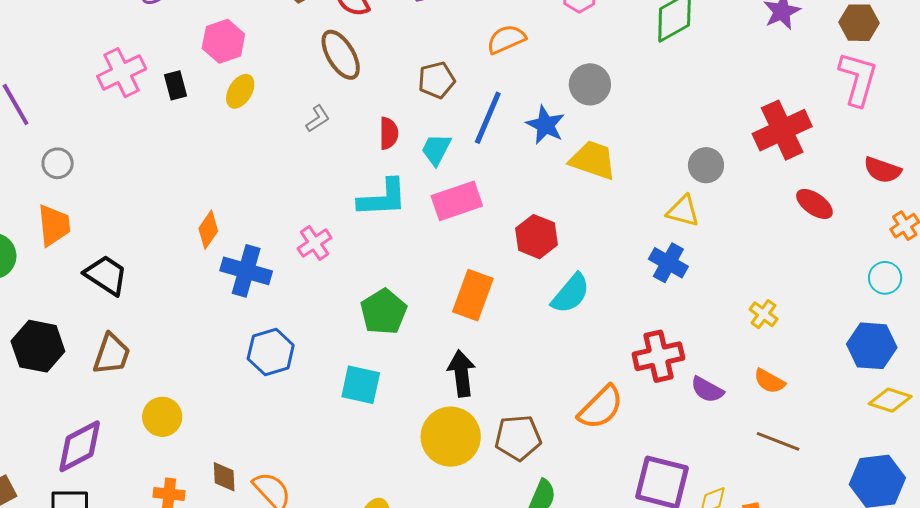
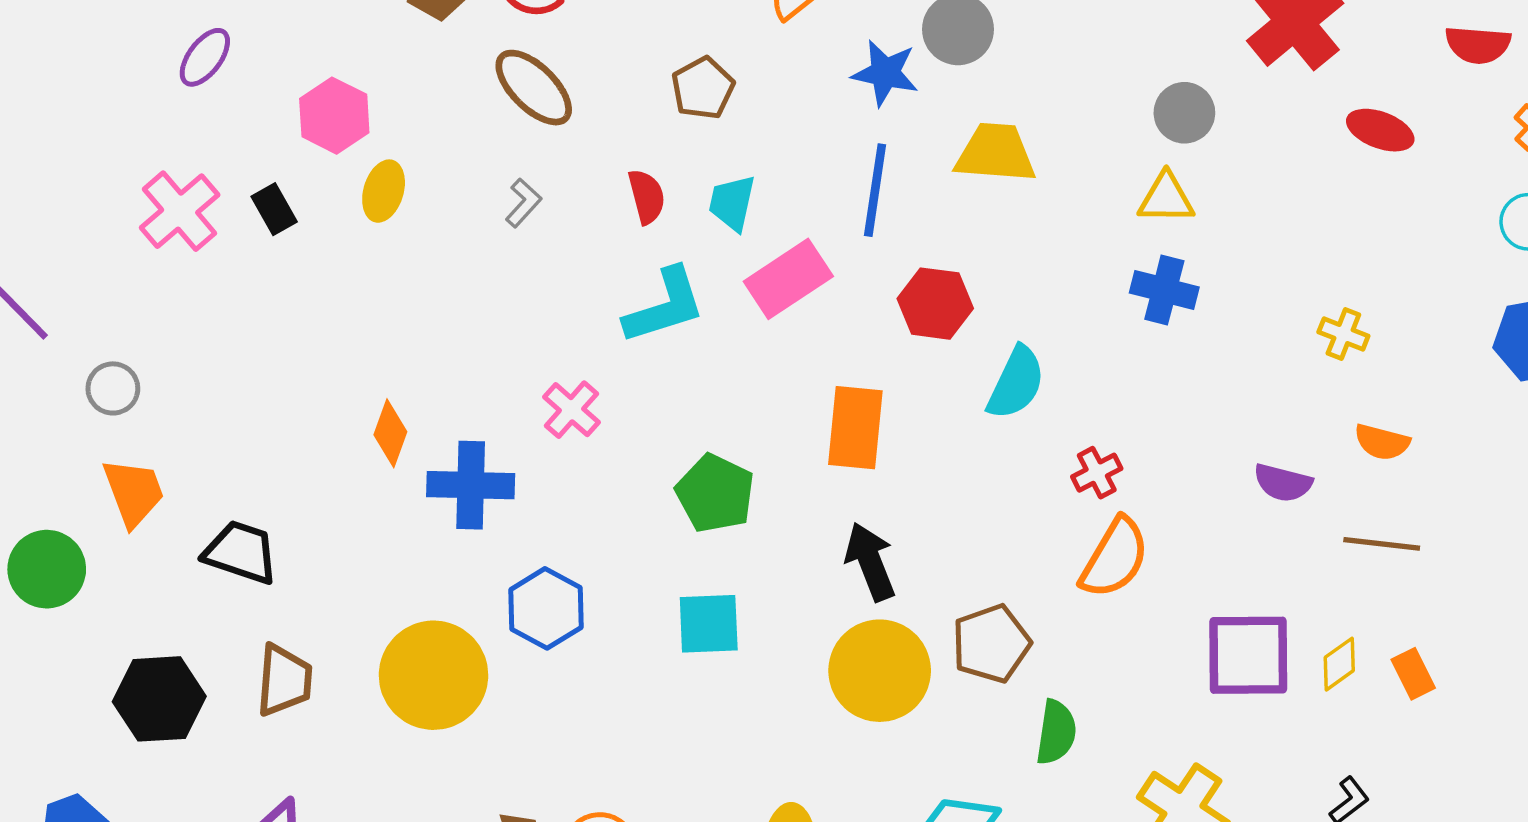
blue line: (488, 118) -> (875, 190), moved
blue star: (545, 125) -> (885, 73), moved
red cross: (658, 356) -> (1097, 473), moved, size x0.6
yellow circle: (162, 417) -> (433, 675), moved, size x1.6
brown line: (778, 441) -> (1382, 544), moved

